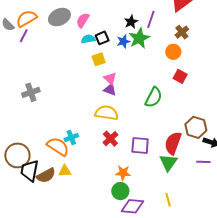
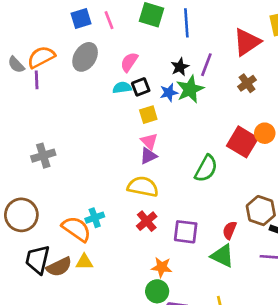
gray ellipse: (59, 17) -> (85, 57), turned -35
pink semicircle: (83, 20) -> (129, 62), moved
purple line: (24, 36) -> (37, 80), turned -32
orange circle: (173, 52) -> (265, 133), moved
yellow square: (99, 59) -> (148, 115), moved
red square: (180, 76) -> (242, 142), size x1.6
purple triangle: (110, 90) -> (148, 156), turned -48
red semicircle: (173, 143) -> (230, 230), size x0.6
brown circle: (17, 155) -> (21, 215), moved
green triangle: (168, 162) -> (222, 256), turned -42

